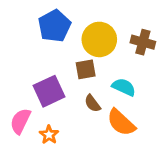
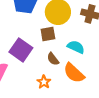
purple square: (49, 91) -> (21, 50), turned -30
orange star: (49, 135) -> (44, 82), moved

